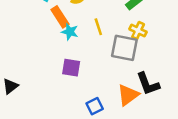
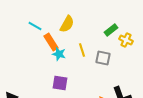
yellow cross: (138, 31) -> (126, 40), moved
gray square: (124, 48) -> (103, 58), moved, size x0.7

